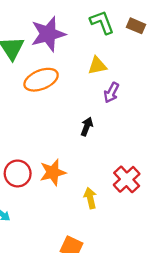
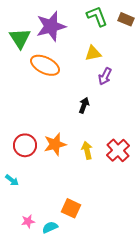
orange ellipse: (41, 80) -> (45, 65), turned 48
yellow arrow: (90, 198) -> (87, 150), moved

